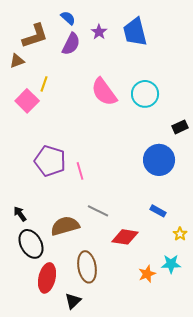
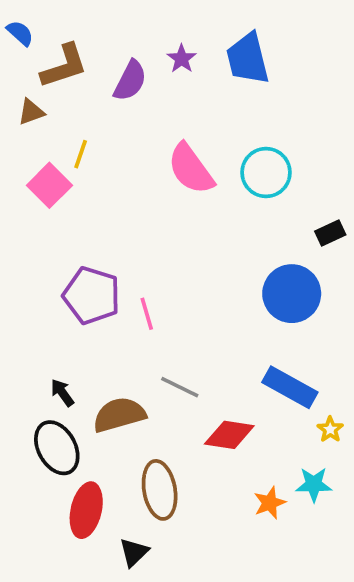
blue semicircle: (68, 18) -> (20, 33), moved
blue rectangle: (158, 211) -> (290, 387), size x1.8
black arrow: (20, 214) -> (62, 393), moved

